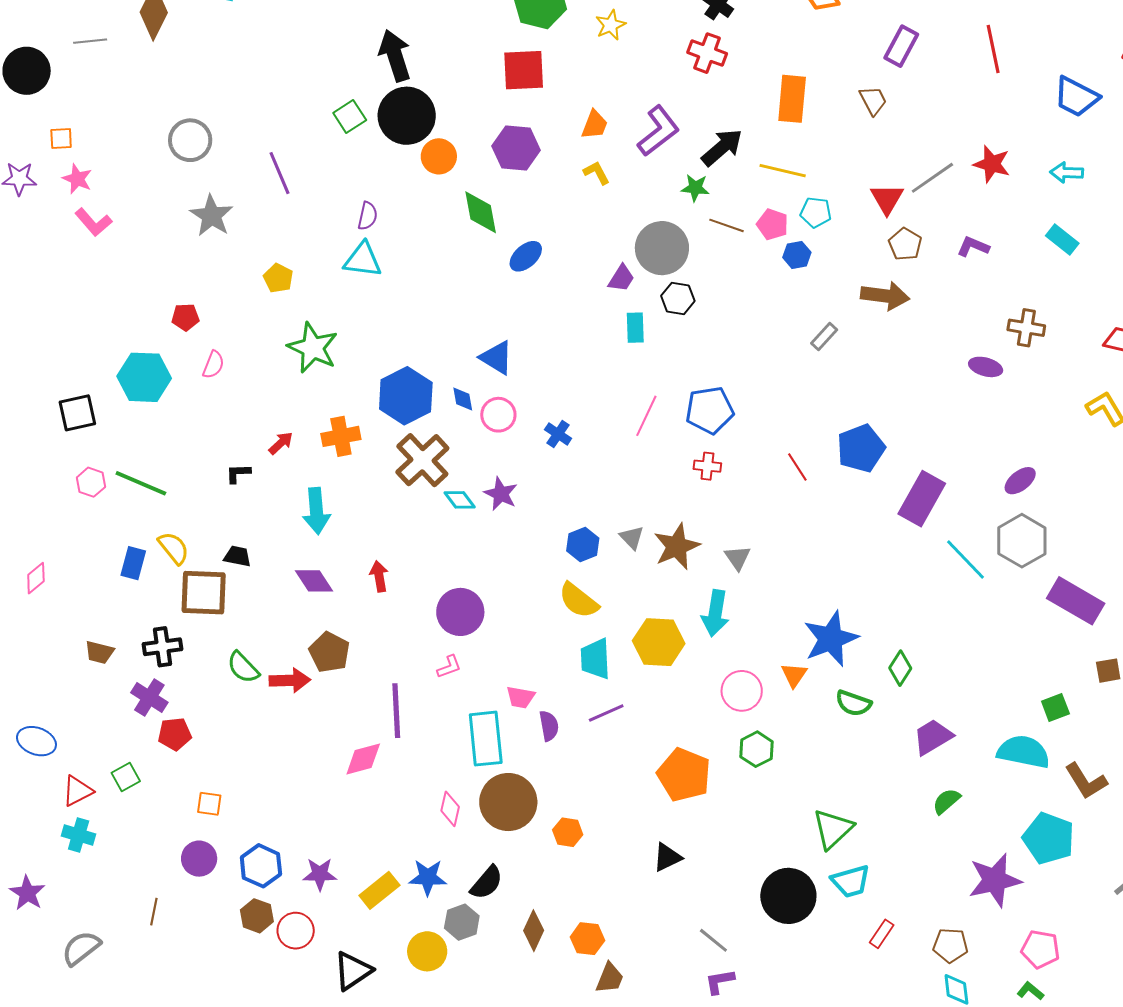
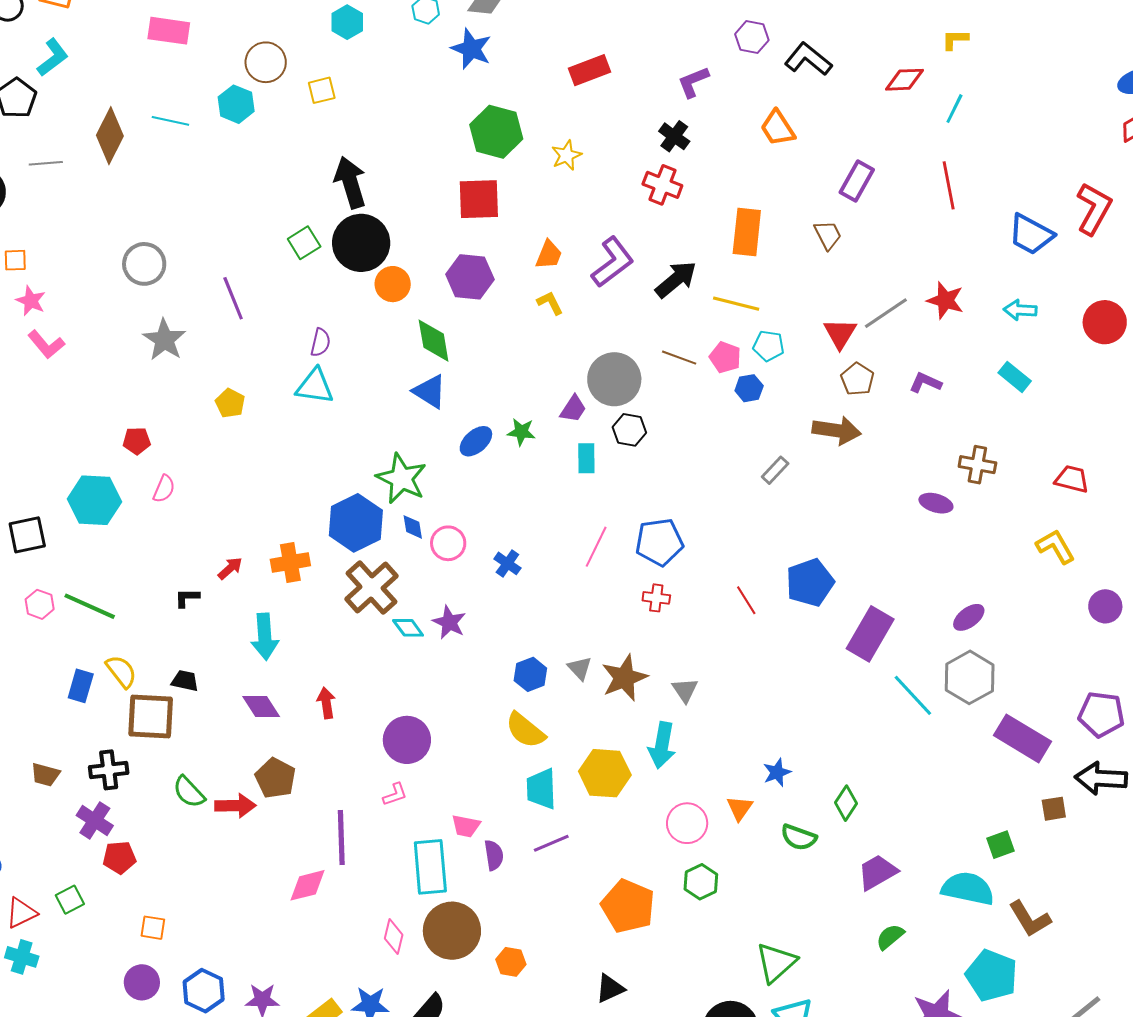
green star: (695, 188) -> (521, 432), moved
blue ellipse: (526, 256) -> (476, 441), moved
green star: (313, 348) -> (402, 479), moved
blue triangle: (497, 358) -> (430, 391), moved
blue star: (831, 639) -> (777, 772), size x0.5

